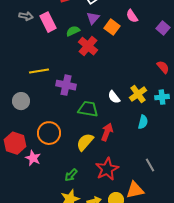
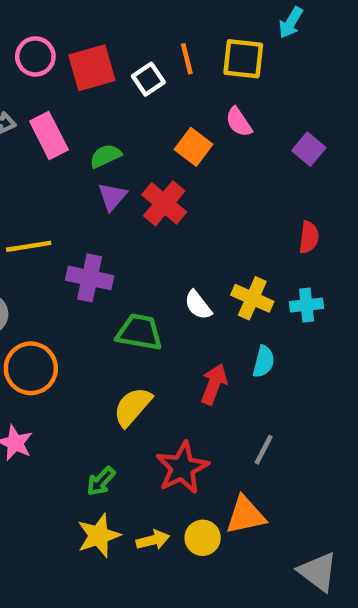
purple triangle: (93, 18) -> (112, 197), moved
red cross: (88, 46) -> (164, 203), moved
red semicircle: (163, 67) -> (309, 237), turned 48
yellow cross: (138, 94) -> (252, 298), turned -30
red arrow: (107, 132) -> (214, 384), moved
orange circle: (49, 133) -> (31, 368), moved
gray line: (150, 165) -> (264, 450), moved, turned 56

